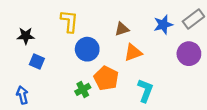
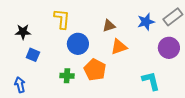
green cross: (83, 89) -> (67, 76), moved, turned 32
cyan L-shape: (145, 91) -> (151, 81), moved, turned -35

